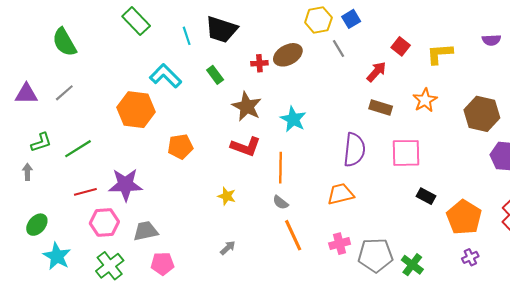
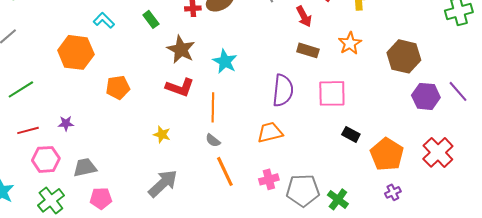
red arrow: (376, 72) -> (304, 16), turned 110
cyan L-shape: (166, 76) -> (104, 20), size x0.7
purple star: (125, 185) -> (66, 123), size x0.5
gray arrow: (228, 248) -> (163, 183), size x2.0

